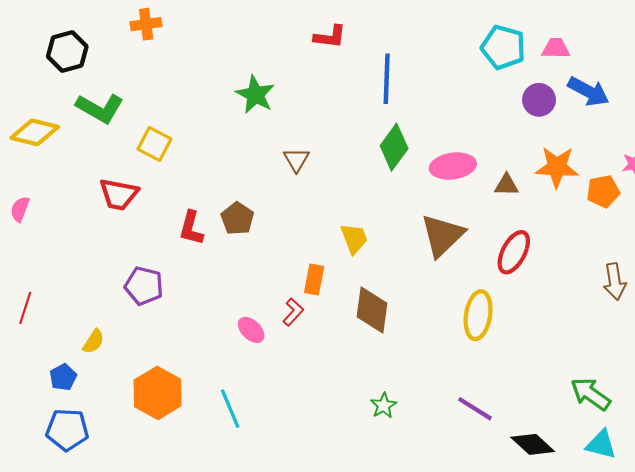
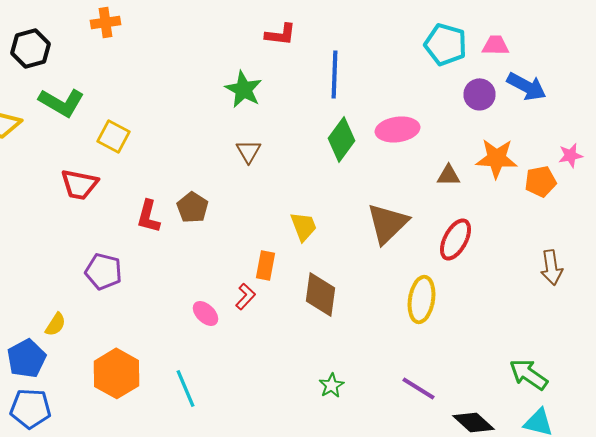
green star: (255, 95) -> (244, 89), moved
pink ellipse: (453, 166) -> (398, 129), moved
blue pentagon: (63, 377) -> (26, 358), size x1.5

